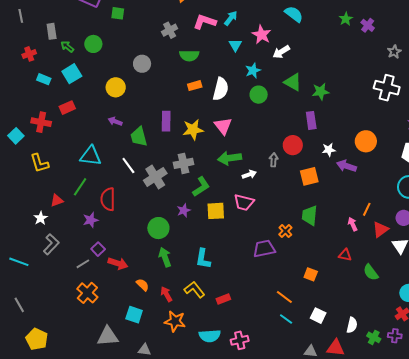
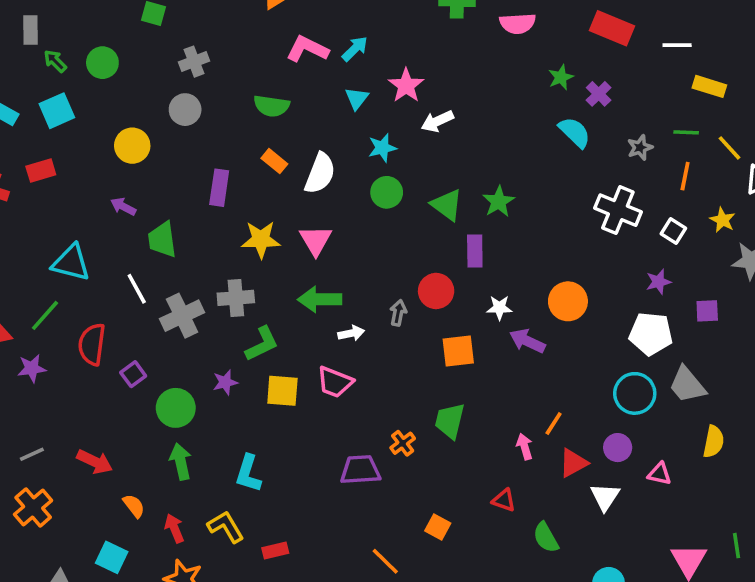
cyan semicircle: (294, 14) -> (575, 132), moved
gray cross: (170, 30) -> (194, 62), moved
green triangle: (293, 82) -> (447, 205), moved
orange rectangle: (195, 86) -> (274, 161), turned 48
green star: (321, 92) -> (499, 202), turned -30
purple rectangle: (166, 121) -> (219, 188), moved
purple star: (91, 220) -> (32, 368), moved
purple square: (98, 249) -> (133, 374), moved

